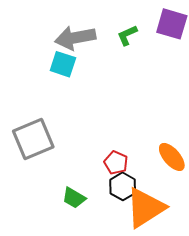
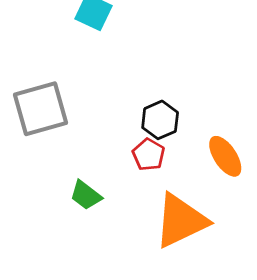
black hexagon: (123, 186) -> (160, 120), moved

